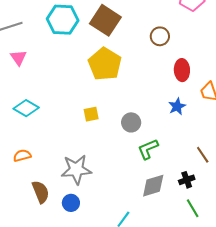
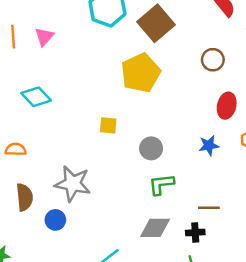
brown line: (203, 155) -> (209, 208), moved, turned -72

